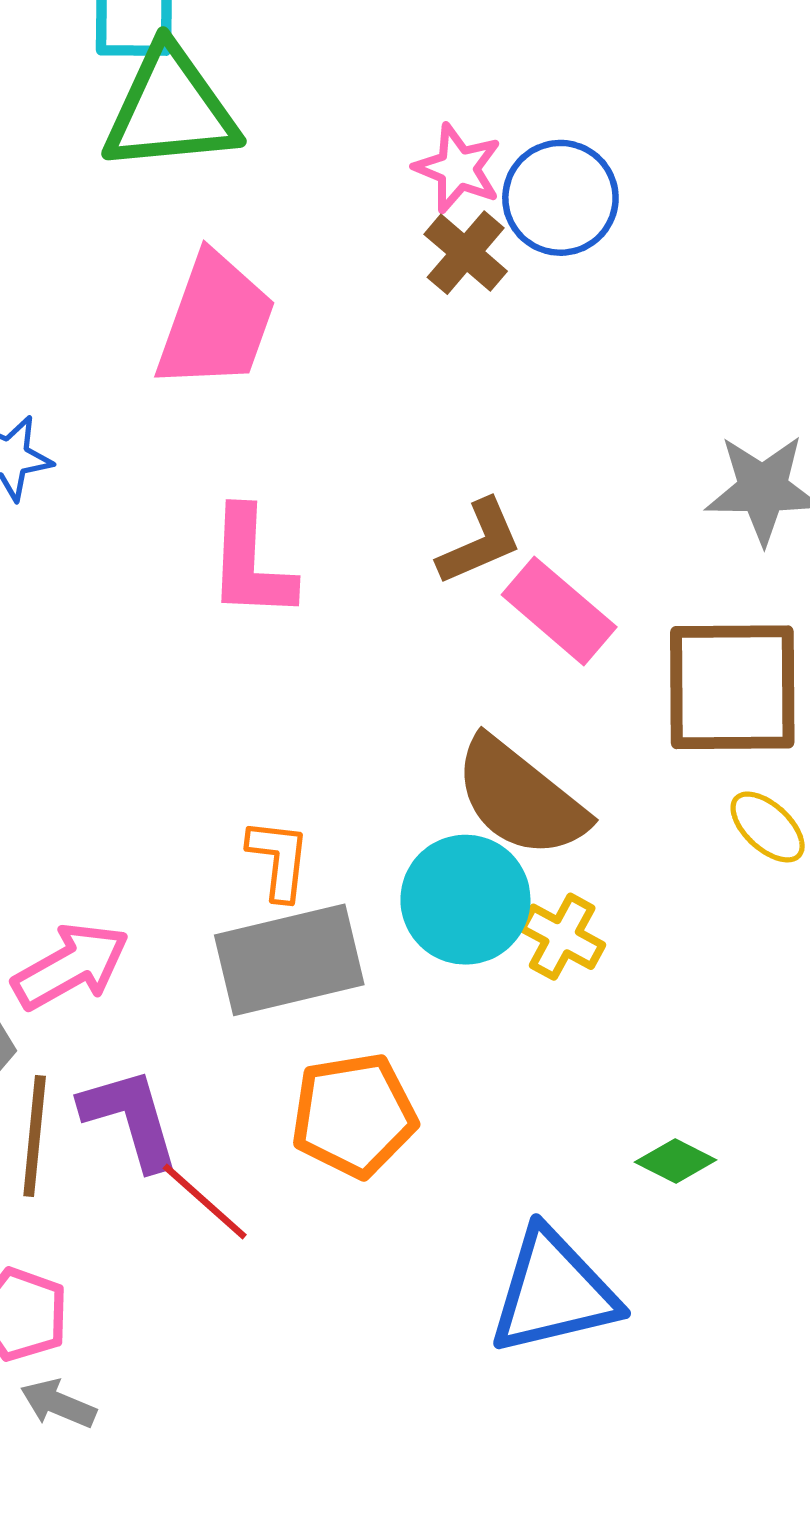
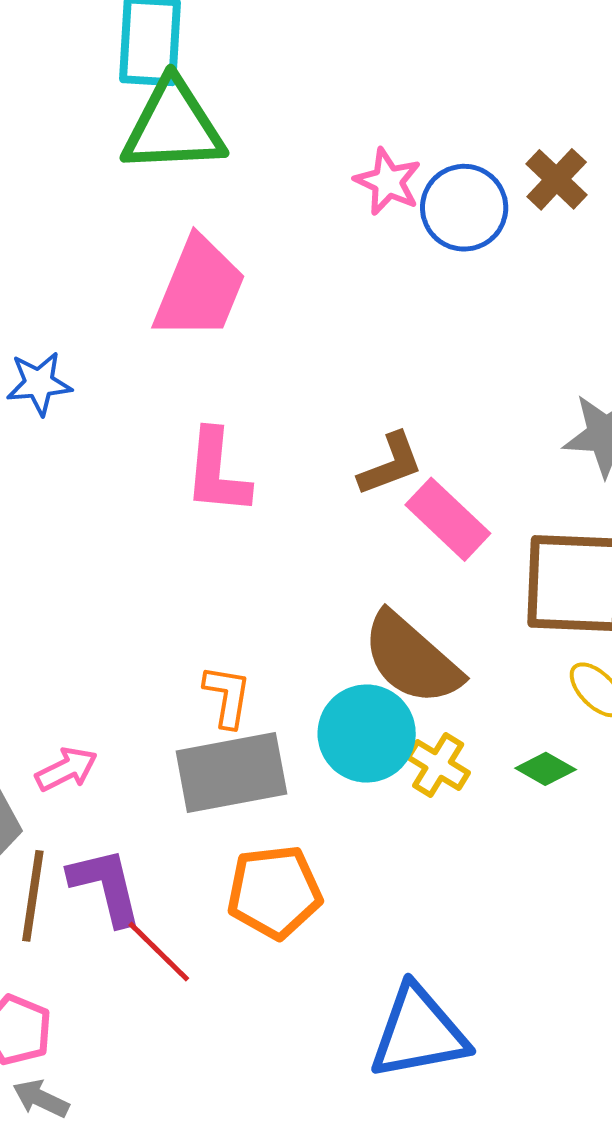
brown cross: (466, 253) -> (557, 179), moved
pink arrow: (71, 966) -> (66, 769), size x0.7
green diamond: (676, 1161) -> (546, 769), moved

